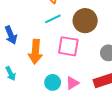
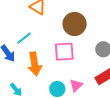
cyan line: (53, 19) -> (24, 38), moved

